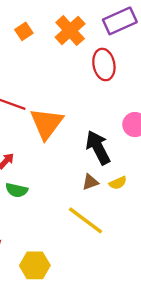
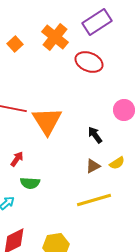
red ellipse: (104, 64) -> (89, 62), turned -48
black arrow: (98, 148) -> (95, 135), size x0.6
yellow line: (86, 220) -> (94, 200), turned -44

